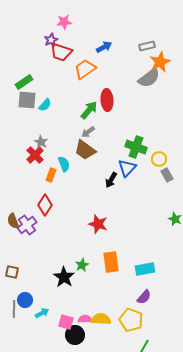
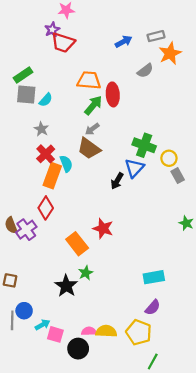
blue arrow: (104, 47) -> (124, 41), moved
orange trapezoid: (85, 69) -> (89, 80), moved, turned 40
gray semicircle: (149, 78) -> (145, 71), moved, size x0.7
gray star: (41, 142) -> (41, 129), moved
red cross: (35, 155) -> (46, 154), moved
orange rectangle: (51, 175) -> (52, 176), size x1.6
orange rectangle: (111, 262) -> (77, 244), moved, turned -30
pink square: (66, 322) -> (55, 334), moved

